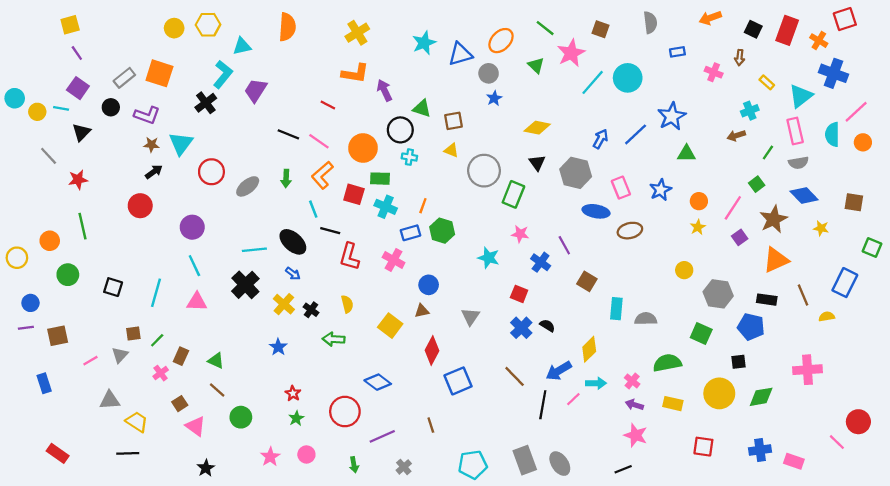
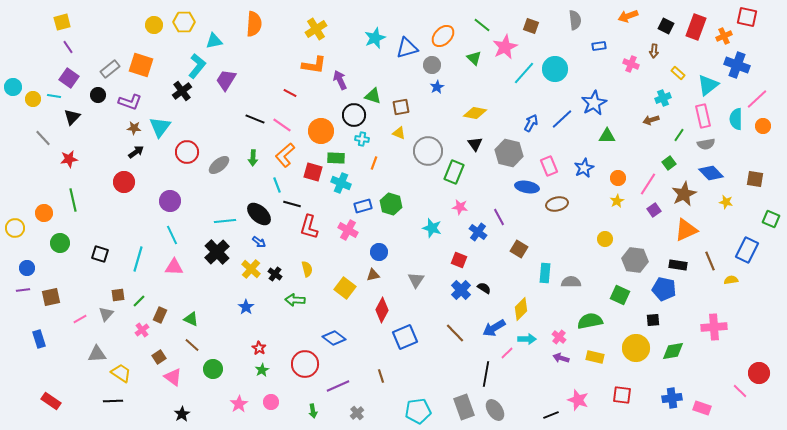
red square: (845, 19) -> (747, 17), turned 30
orange cross: (819, 41) -> (724, 36), turned 35
orange line: (423, 206) -> (374, 163), moved
black line: (543, 405) -> (486, 374), moved
pink star: (636, 435) -> (578, 400), moved

